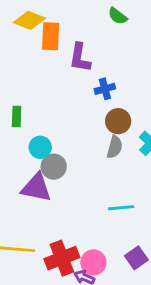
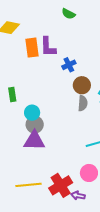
orange rectangle: (51, 36) -> (32, 48), moved
gray circle: (54, 167) -> (35, 125), moved
pink circle: (93, 262) -> (89, 173), moved

